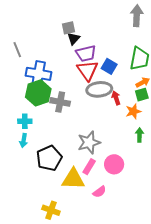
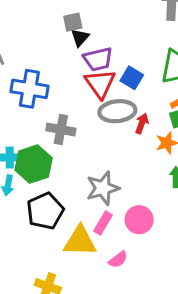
green hexagon: (38, 93) -> (34, 164), moved
red arrow: (116, 98) -> (142, 123), turned 40

